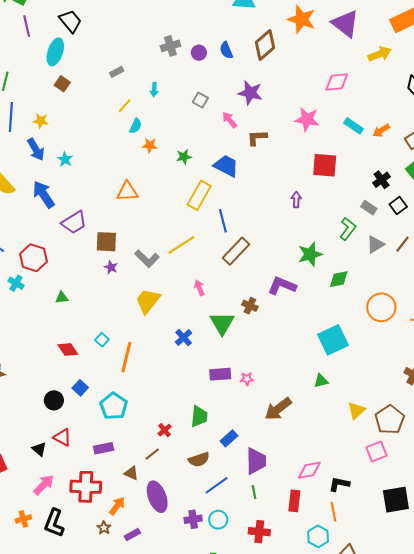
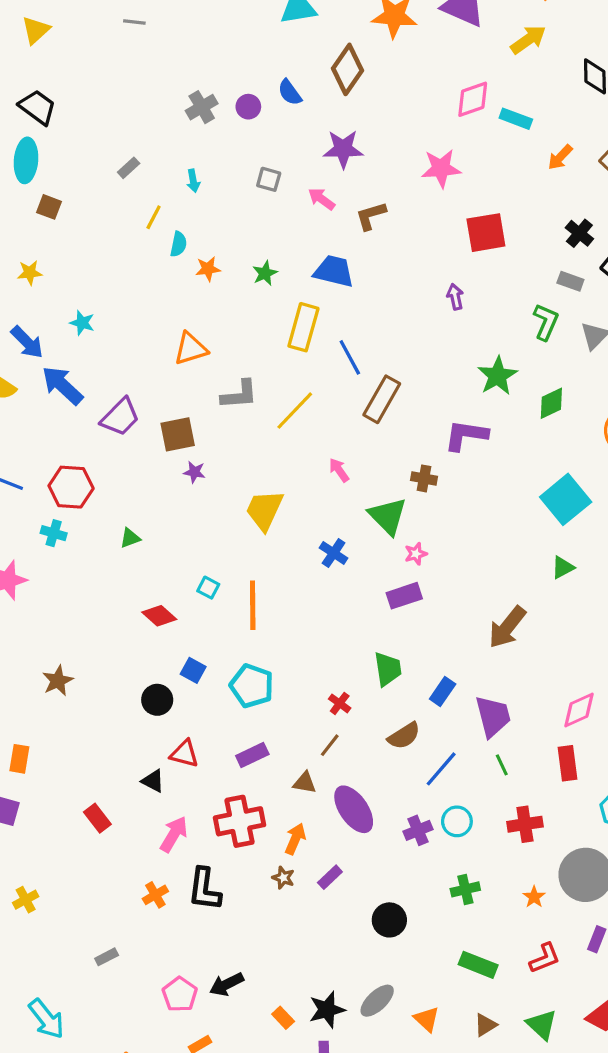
cyan rectangle: (354, 126) -> (516, 119), moved
blue arrow: (36, 149) -> (27, 342), moved
gray L-shape: (147, 259) -> (239, 395), moved, turned -35
pink star: (247, 379) -> (416, 554), moved

